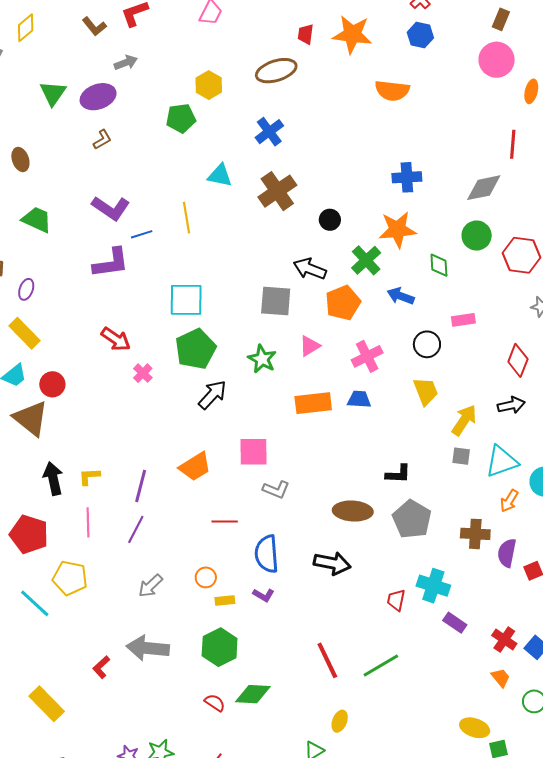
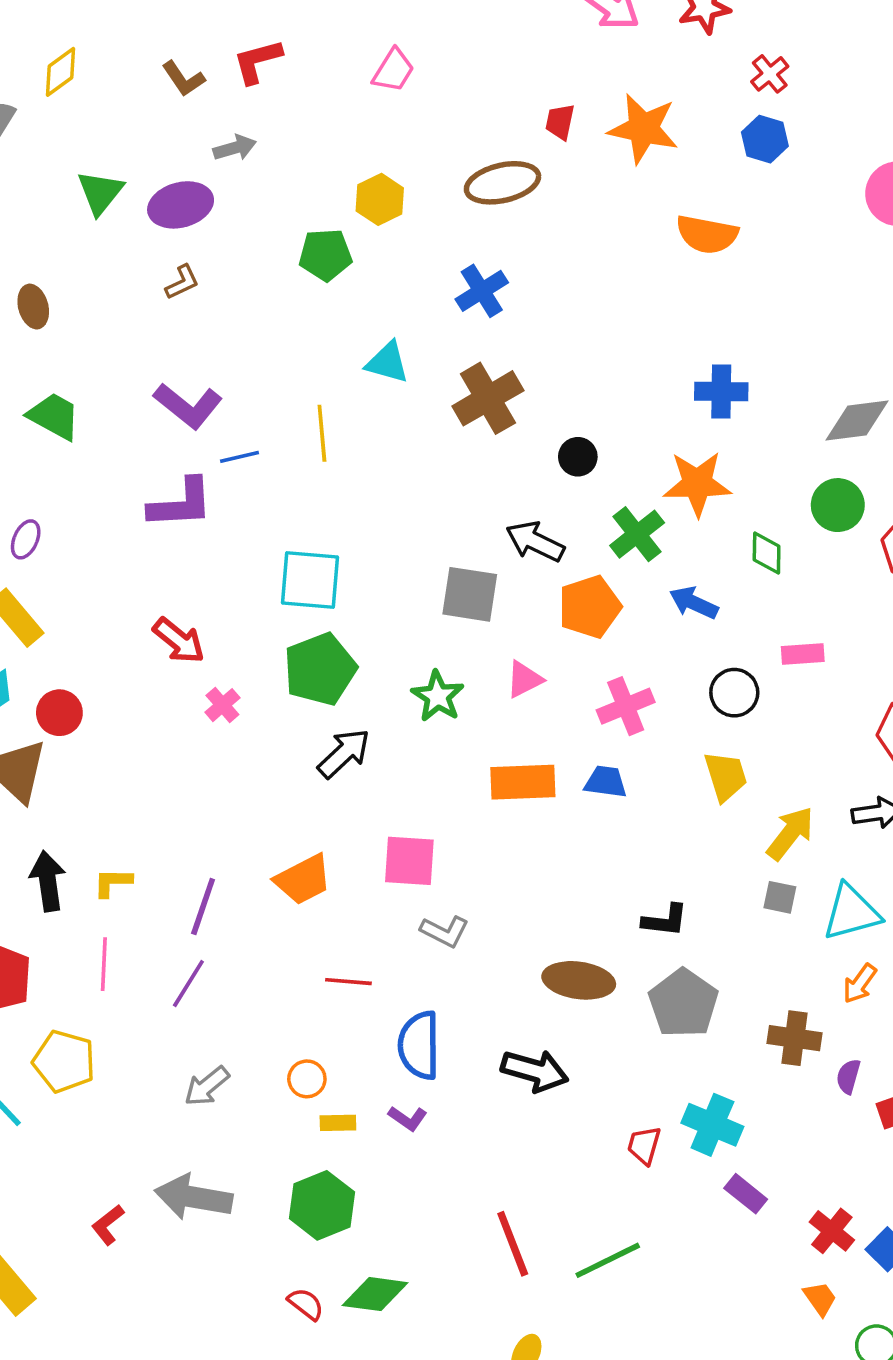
purple semicircle: (507, 553) -> (848, 1076), size x0.7

